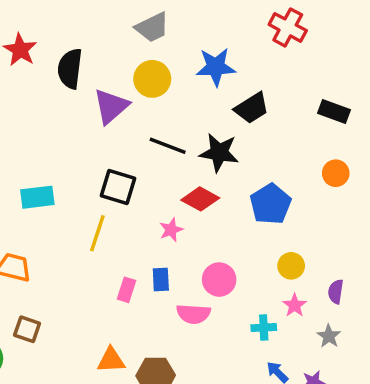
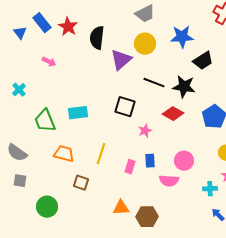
pink star: (171, 230) -> (145, 131), moved
yellow line: (97, 233) -> (101, 154), moved
brown square: (27, 329) -> (81, 183), moved

